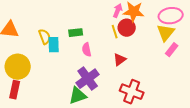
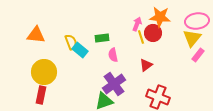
pink arrow: (118, 11) -> (137, 24), moved
cyan rectangle: (54, 45) -> (80, 50), turned -49

